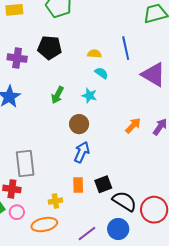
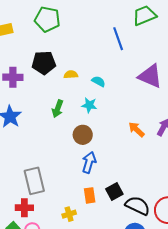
blue line: (126, 48) -> (118, 39), moved
yellow semicircle: (94, 54) -> (71, 75), moved
orange arrow: (133, 126) -> (136, 129), turned -84

